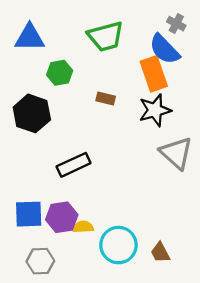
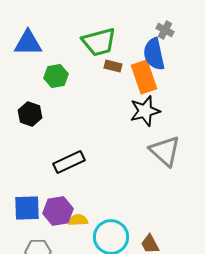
blue semicircle: (164, 49) -> (154, 54), turned 32
brown rectangle: (106, 98) -> (113, 66), moved
black hexagon: (32, 113) -> (30, 114), size x0.7

